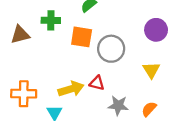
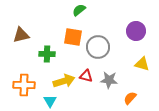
green cross: (51, 20) -> (47, 54), moved
yellow triangle: (151, 70) -> (142, 64), moved, turned -42
gray star: (118, 105) -> (109, 80), moved

